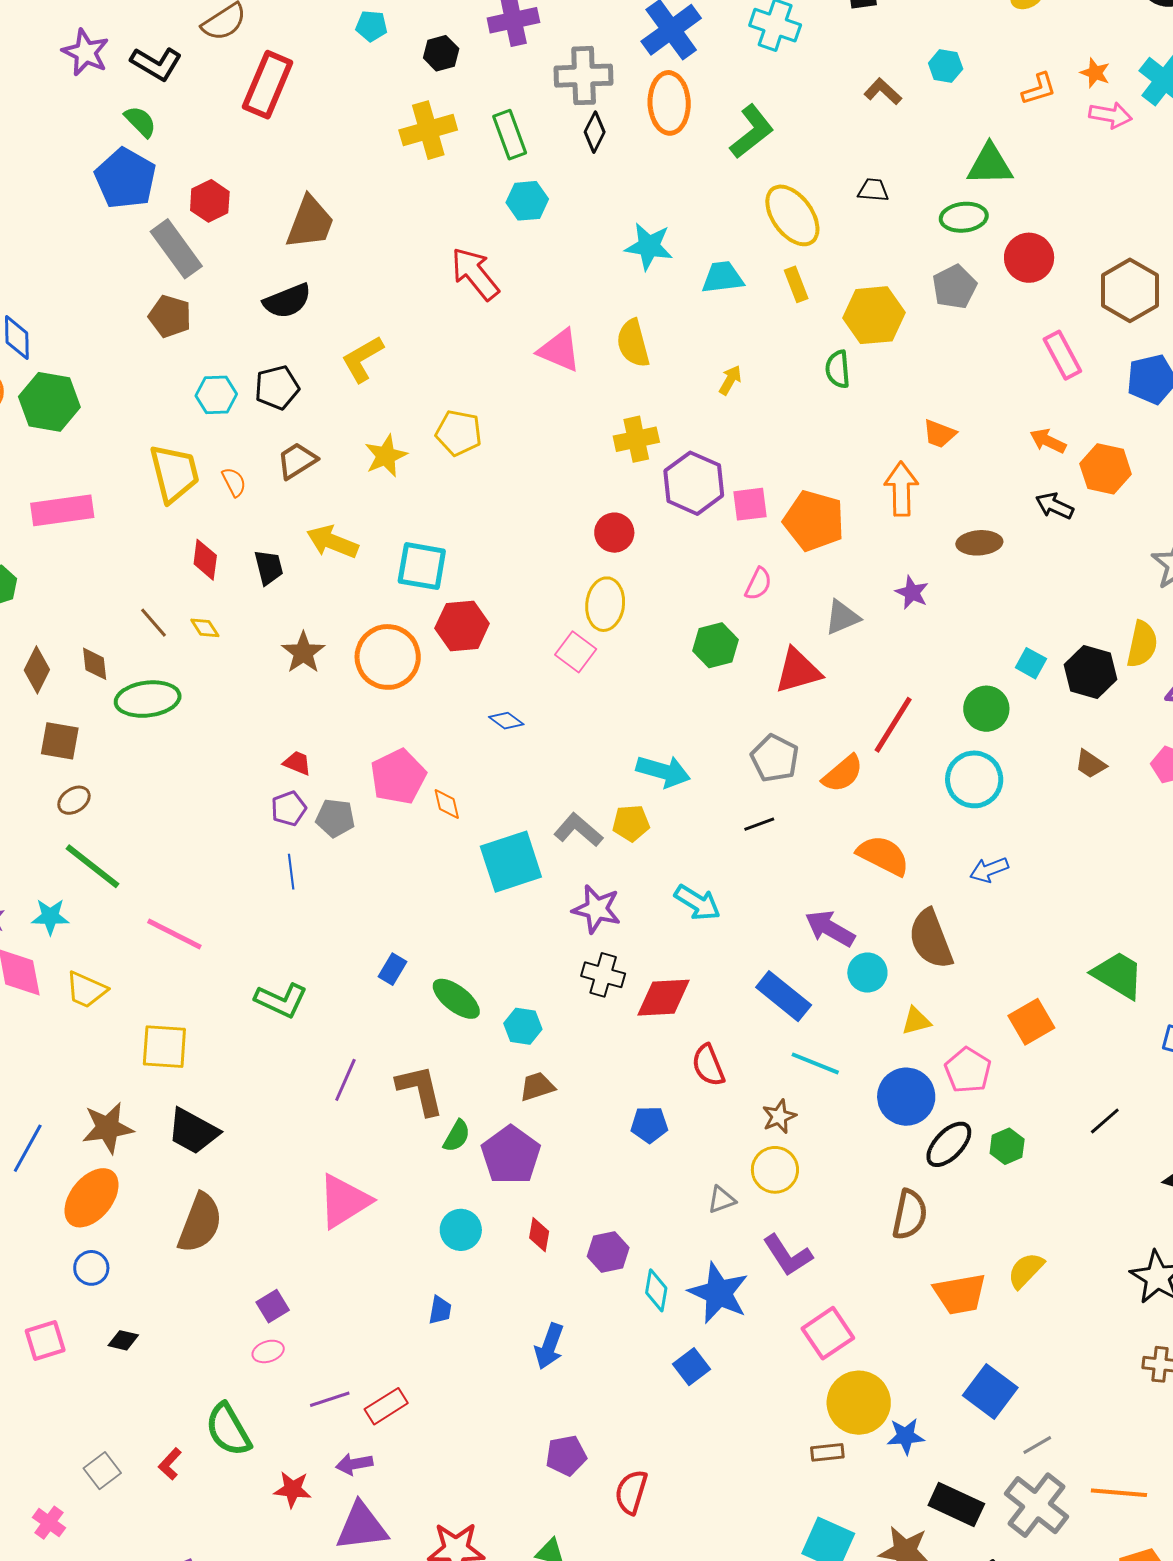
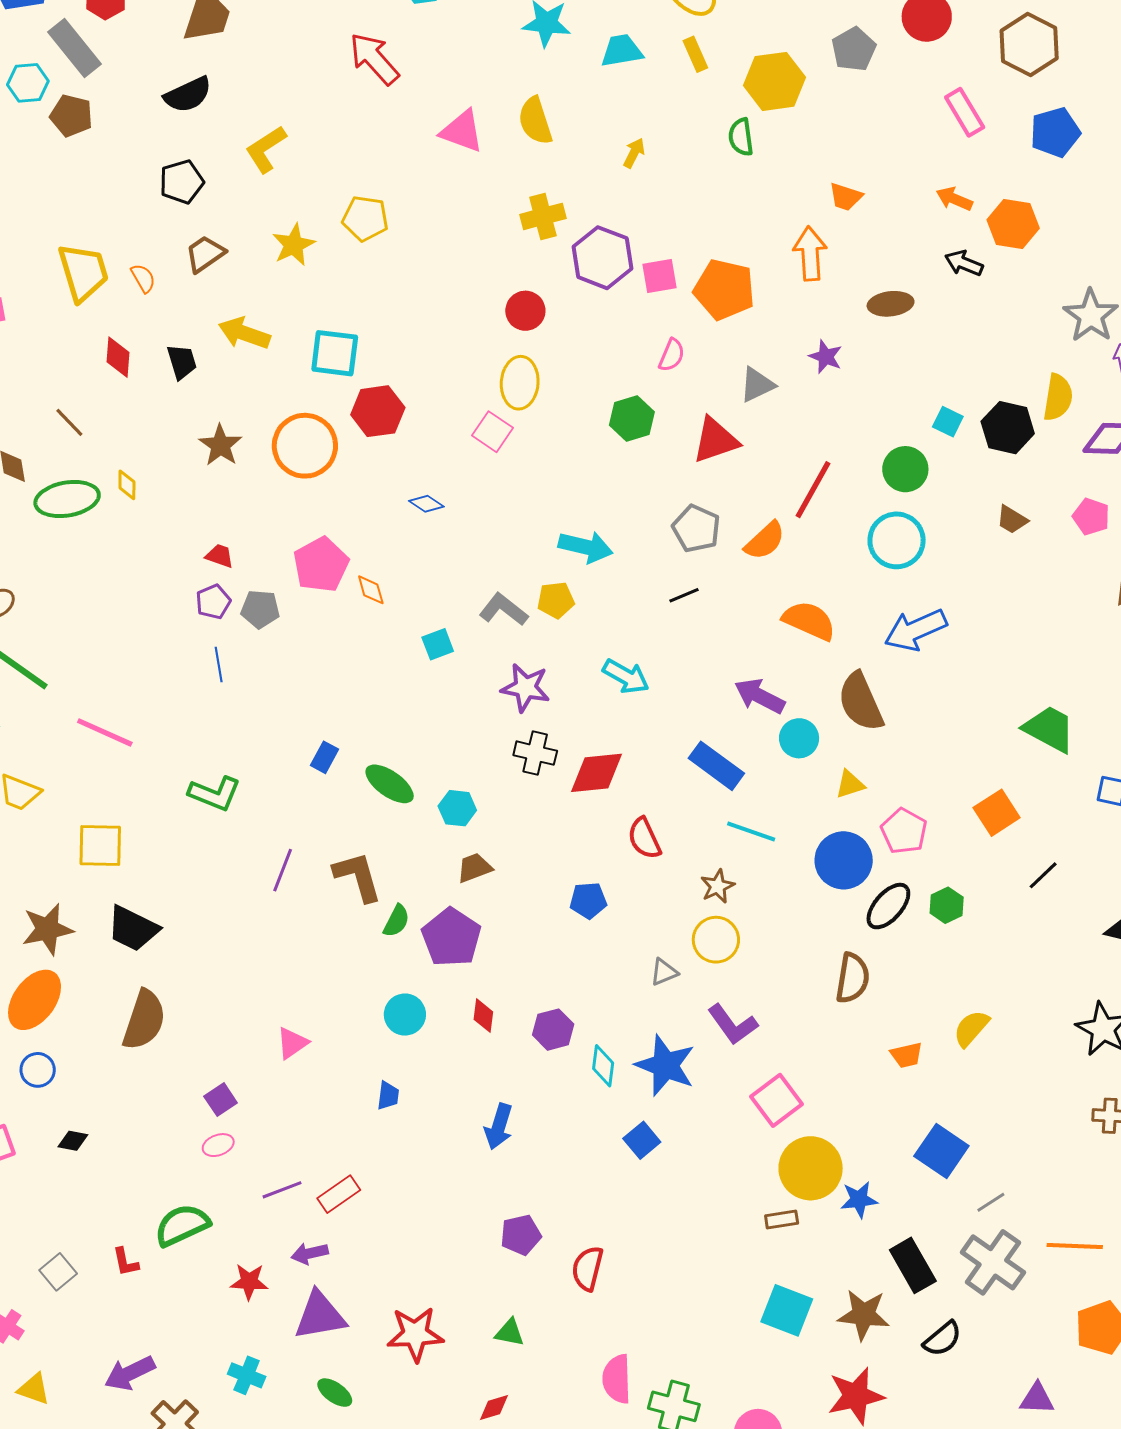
cyan hexagon: (216, 395) -> (28, 83), moved
yellow diamond: (205, 628) -> (127, 485), moved, turned 36
cyan square: (511, 862) -> (438, 644), size x0.5
blue arrow: (989, 870) -> (916, 630), size x1.6
orange square: (1031, 1022) -> (997, 813), moved
pink triangle: (344, 1201) -> (292, 1043), moved, size x0.6
orange trapezoid: (960, 1294) -> (907, 1055), size x0.6
green semicircle: (228, 1430) -> (182, 1225), turned 98
red L-shape: (170, 1464) -> (125, 1262), turned -52
black rectangle: (956, 1504) -> (913, 1265), turned 38

